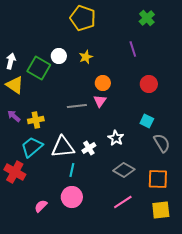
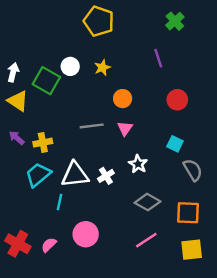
pink triangle: (100, 101) -> (125, 128), moved
cyan line: (72, 170) -> (59, 202), moved
red cross: (15, 172) -> (18, 244), moved

